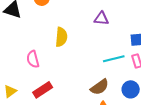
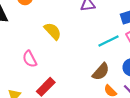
yellow semicircle: (61, 37) -> (53, 31), turned -36

